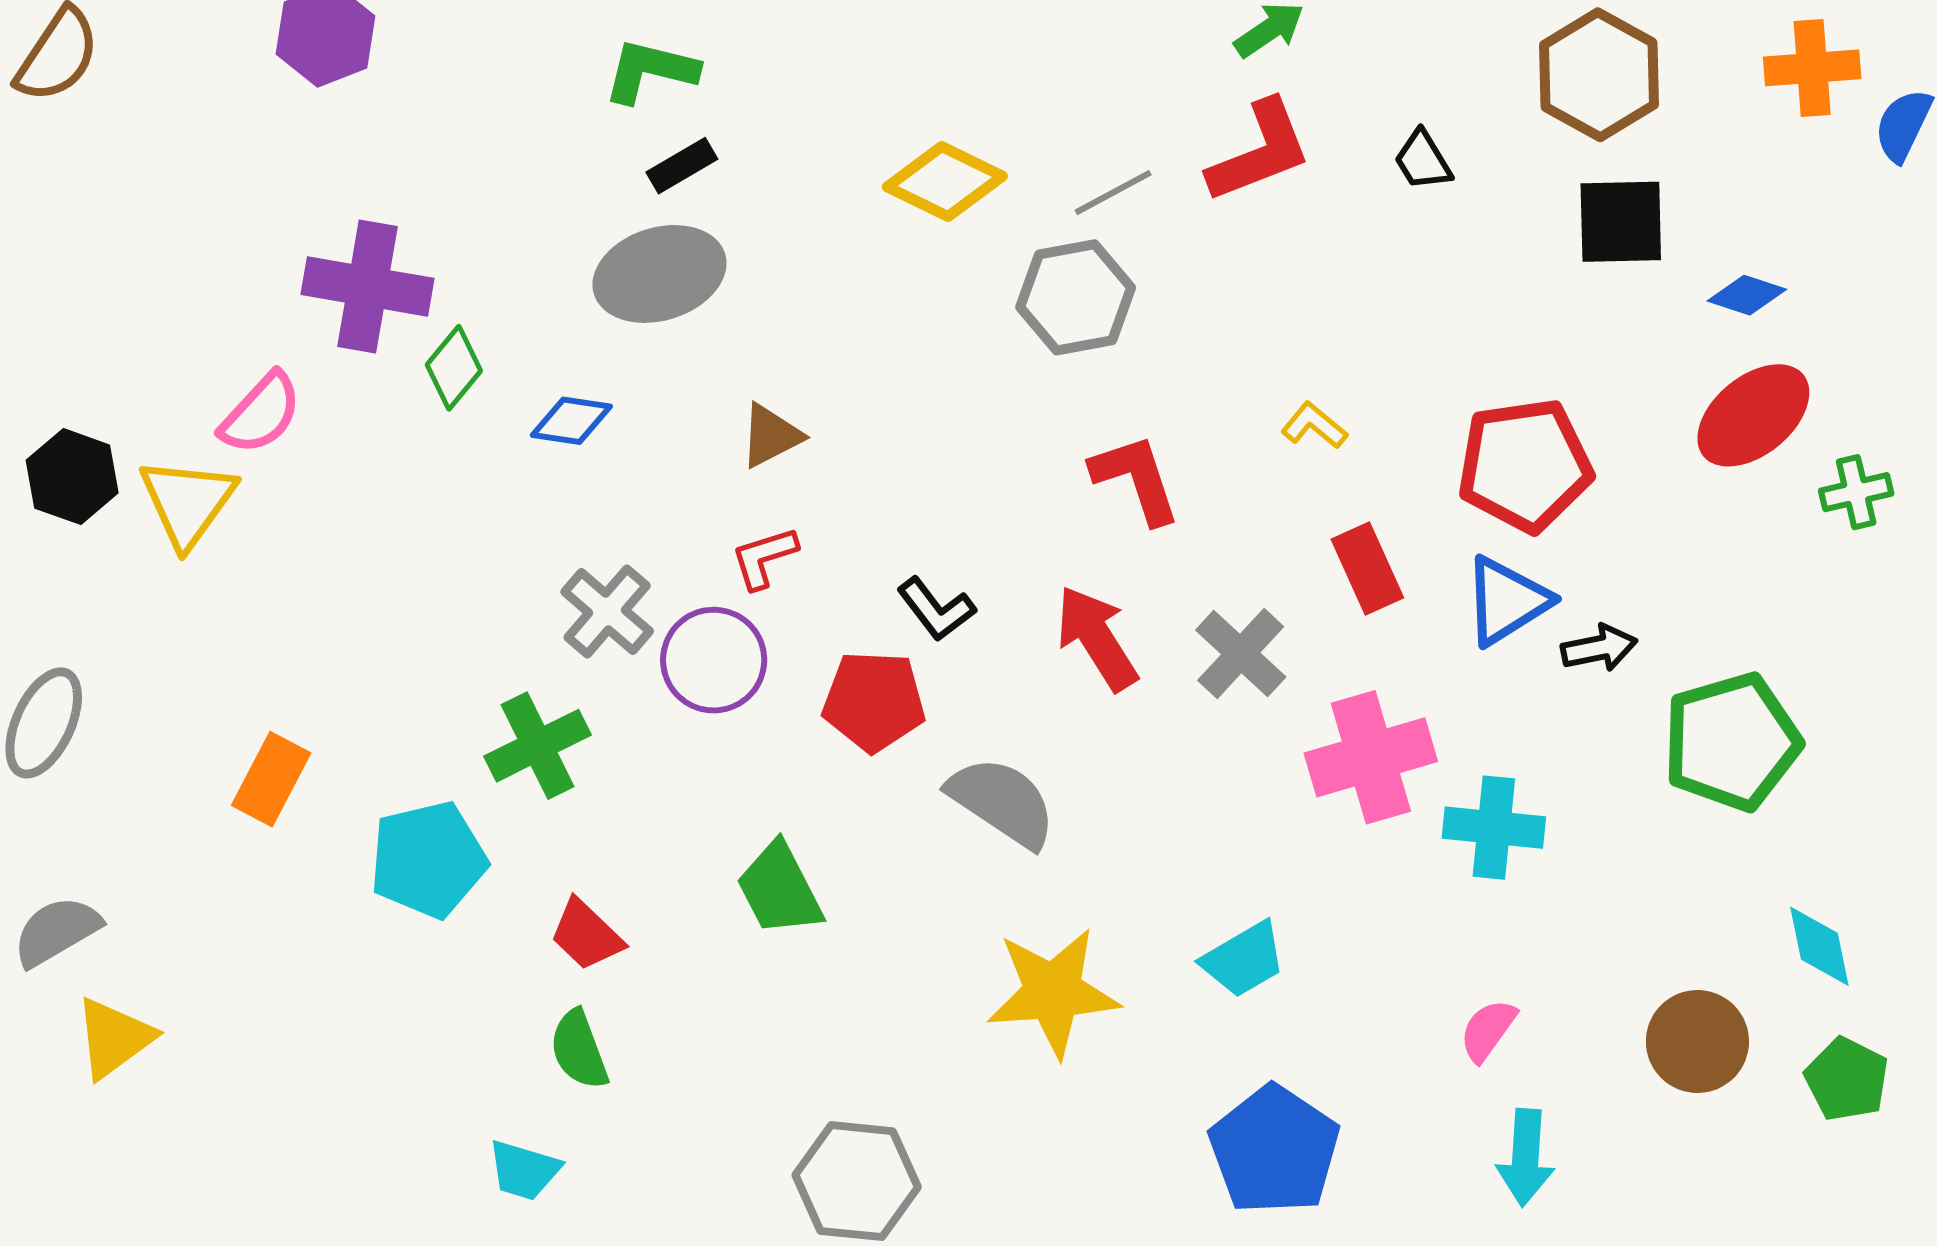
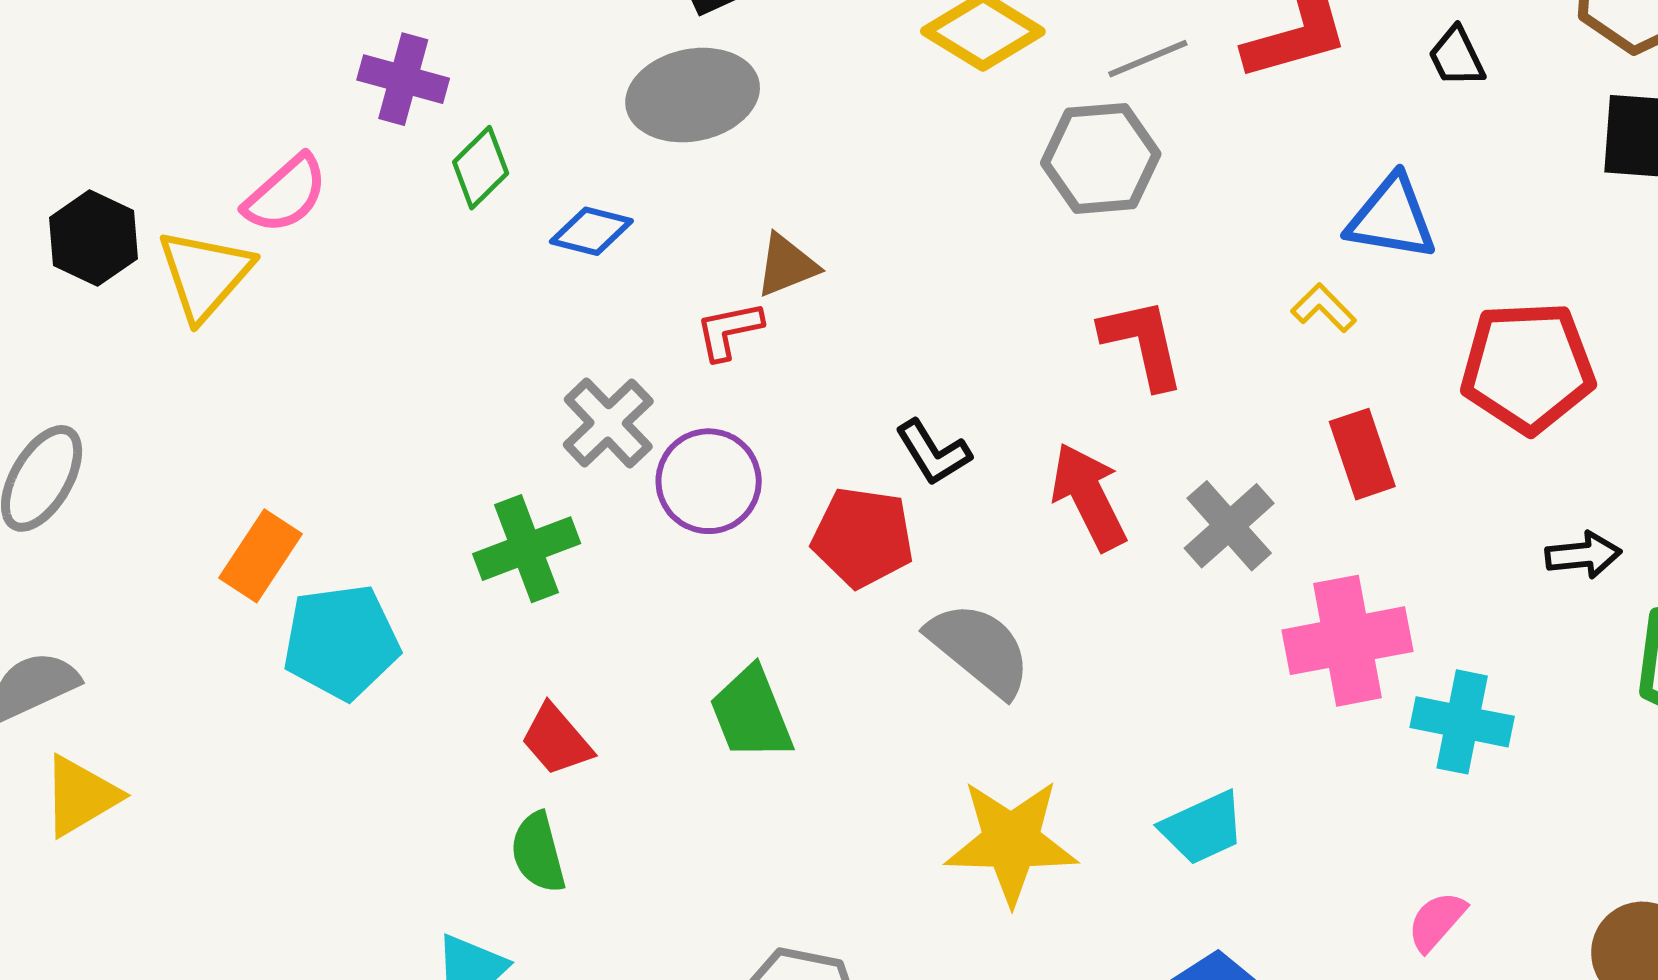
purple cross: (367, 286) -> (403, 79), size x0.7
red L-shape: (764, 558) -> (729, 331), moved
blue triangle: (1507, 601) -> (1392, 218), moved, turned 36
cyan pentagon: (428, 860) -> (341, 642), moved

